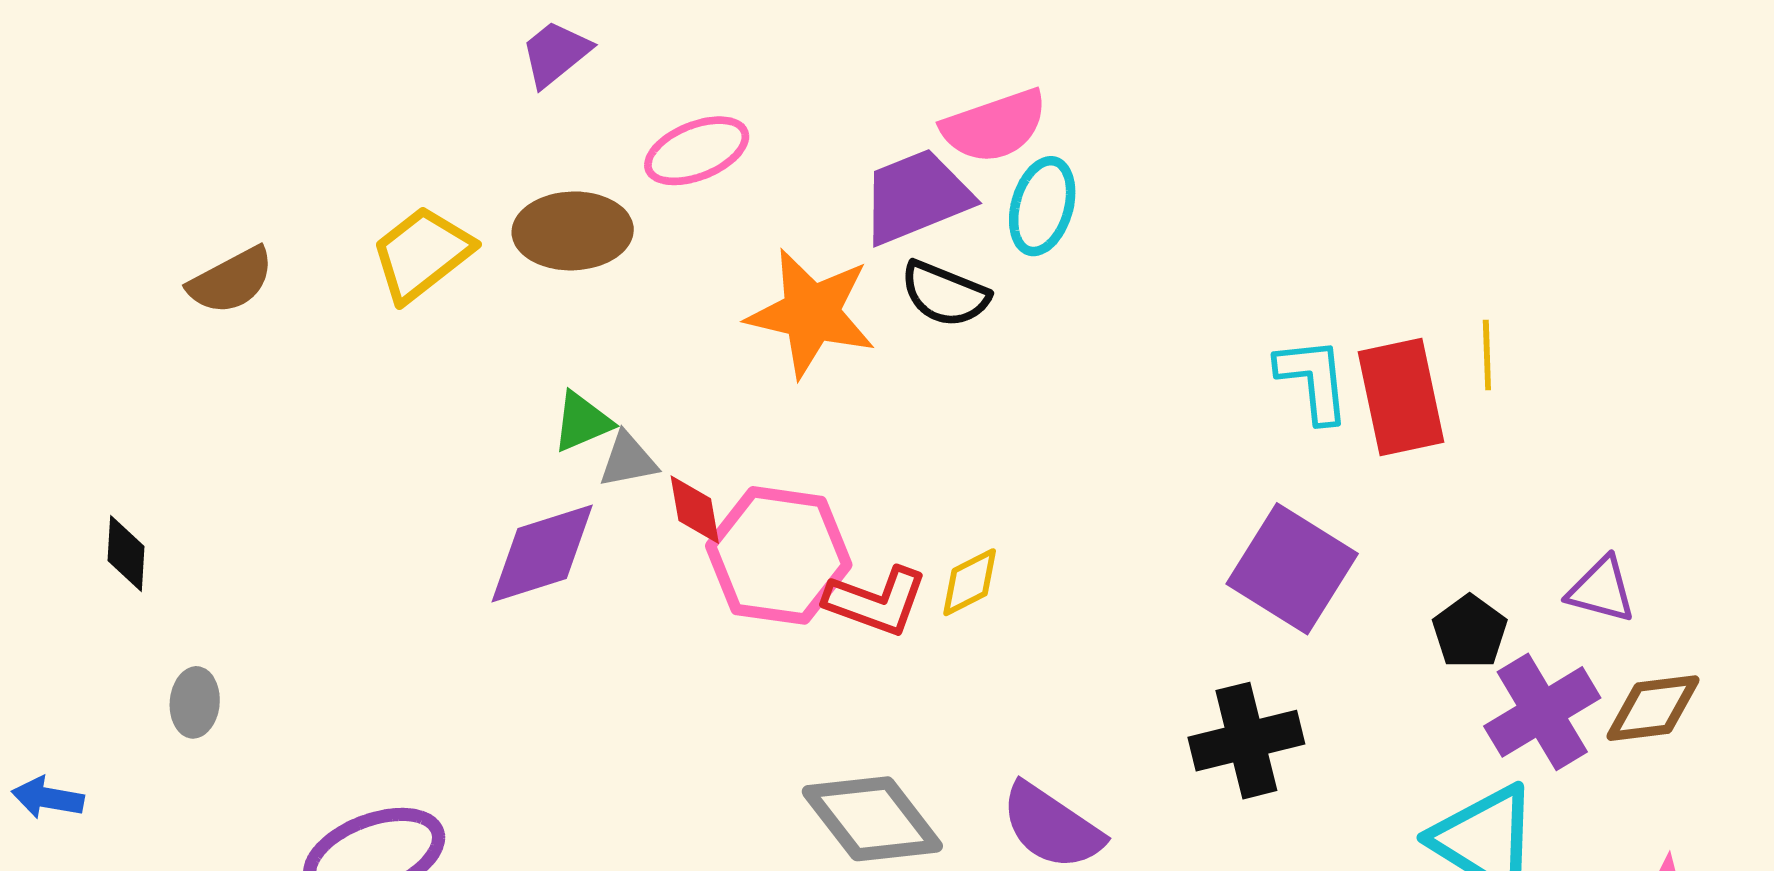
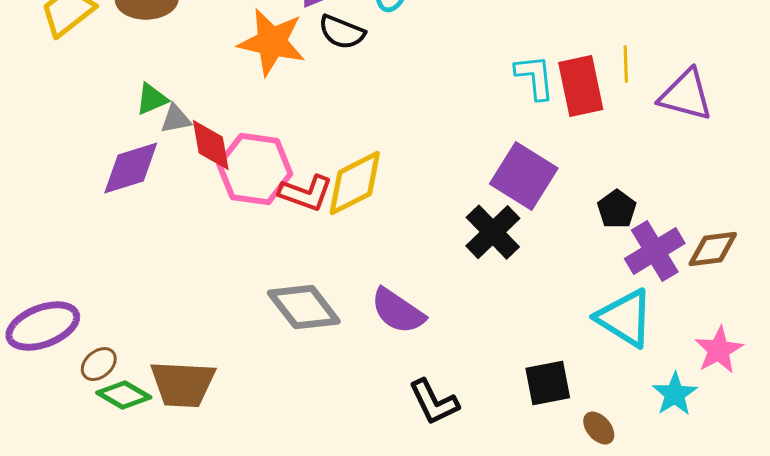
red diamond: (695, 510) -> (211, 145), size x1.4
yellow diamond: (970, 582) -> (355, 183), size x1.8
purple triangle: (1601, 590) -> (686, 95), moved, size x1.5
black cross: (1246, 741) -> (493, 232), moved, turned -30

